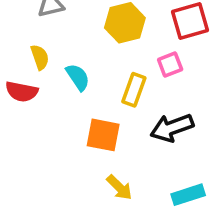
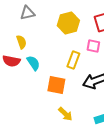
pink square: (170, 64) -> (93, 46), turned 32
cyan semicircle: (78, 77) -> (33, 63), moved

